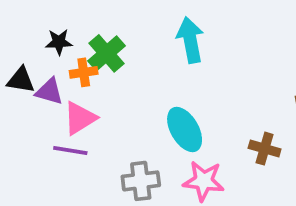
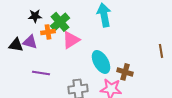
black triangle: (21, 80) -> (16, 45), moved
pink triangle: (80, 118) -> (71, 40), moved
brown cross: (265, 149) -> (125, 72), moved

